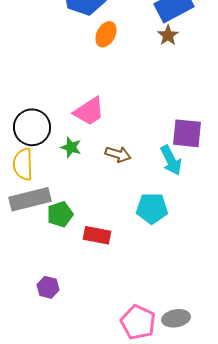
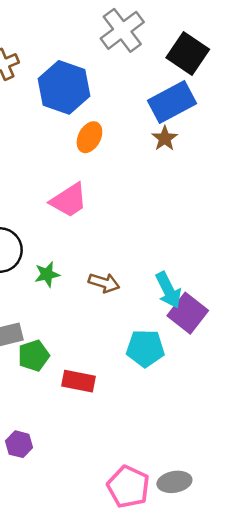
pink trapezoid: (89, 111) -> (69, 200), moved
purple square: (187, 133) -> (188, 313), moved, turned 32
green star: (71, 147) -> (47, 274), turned -30

